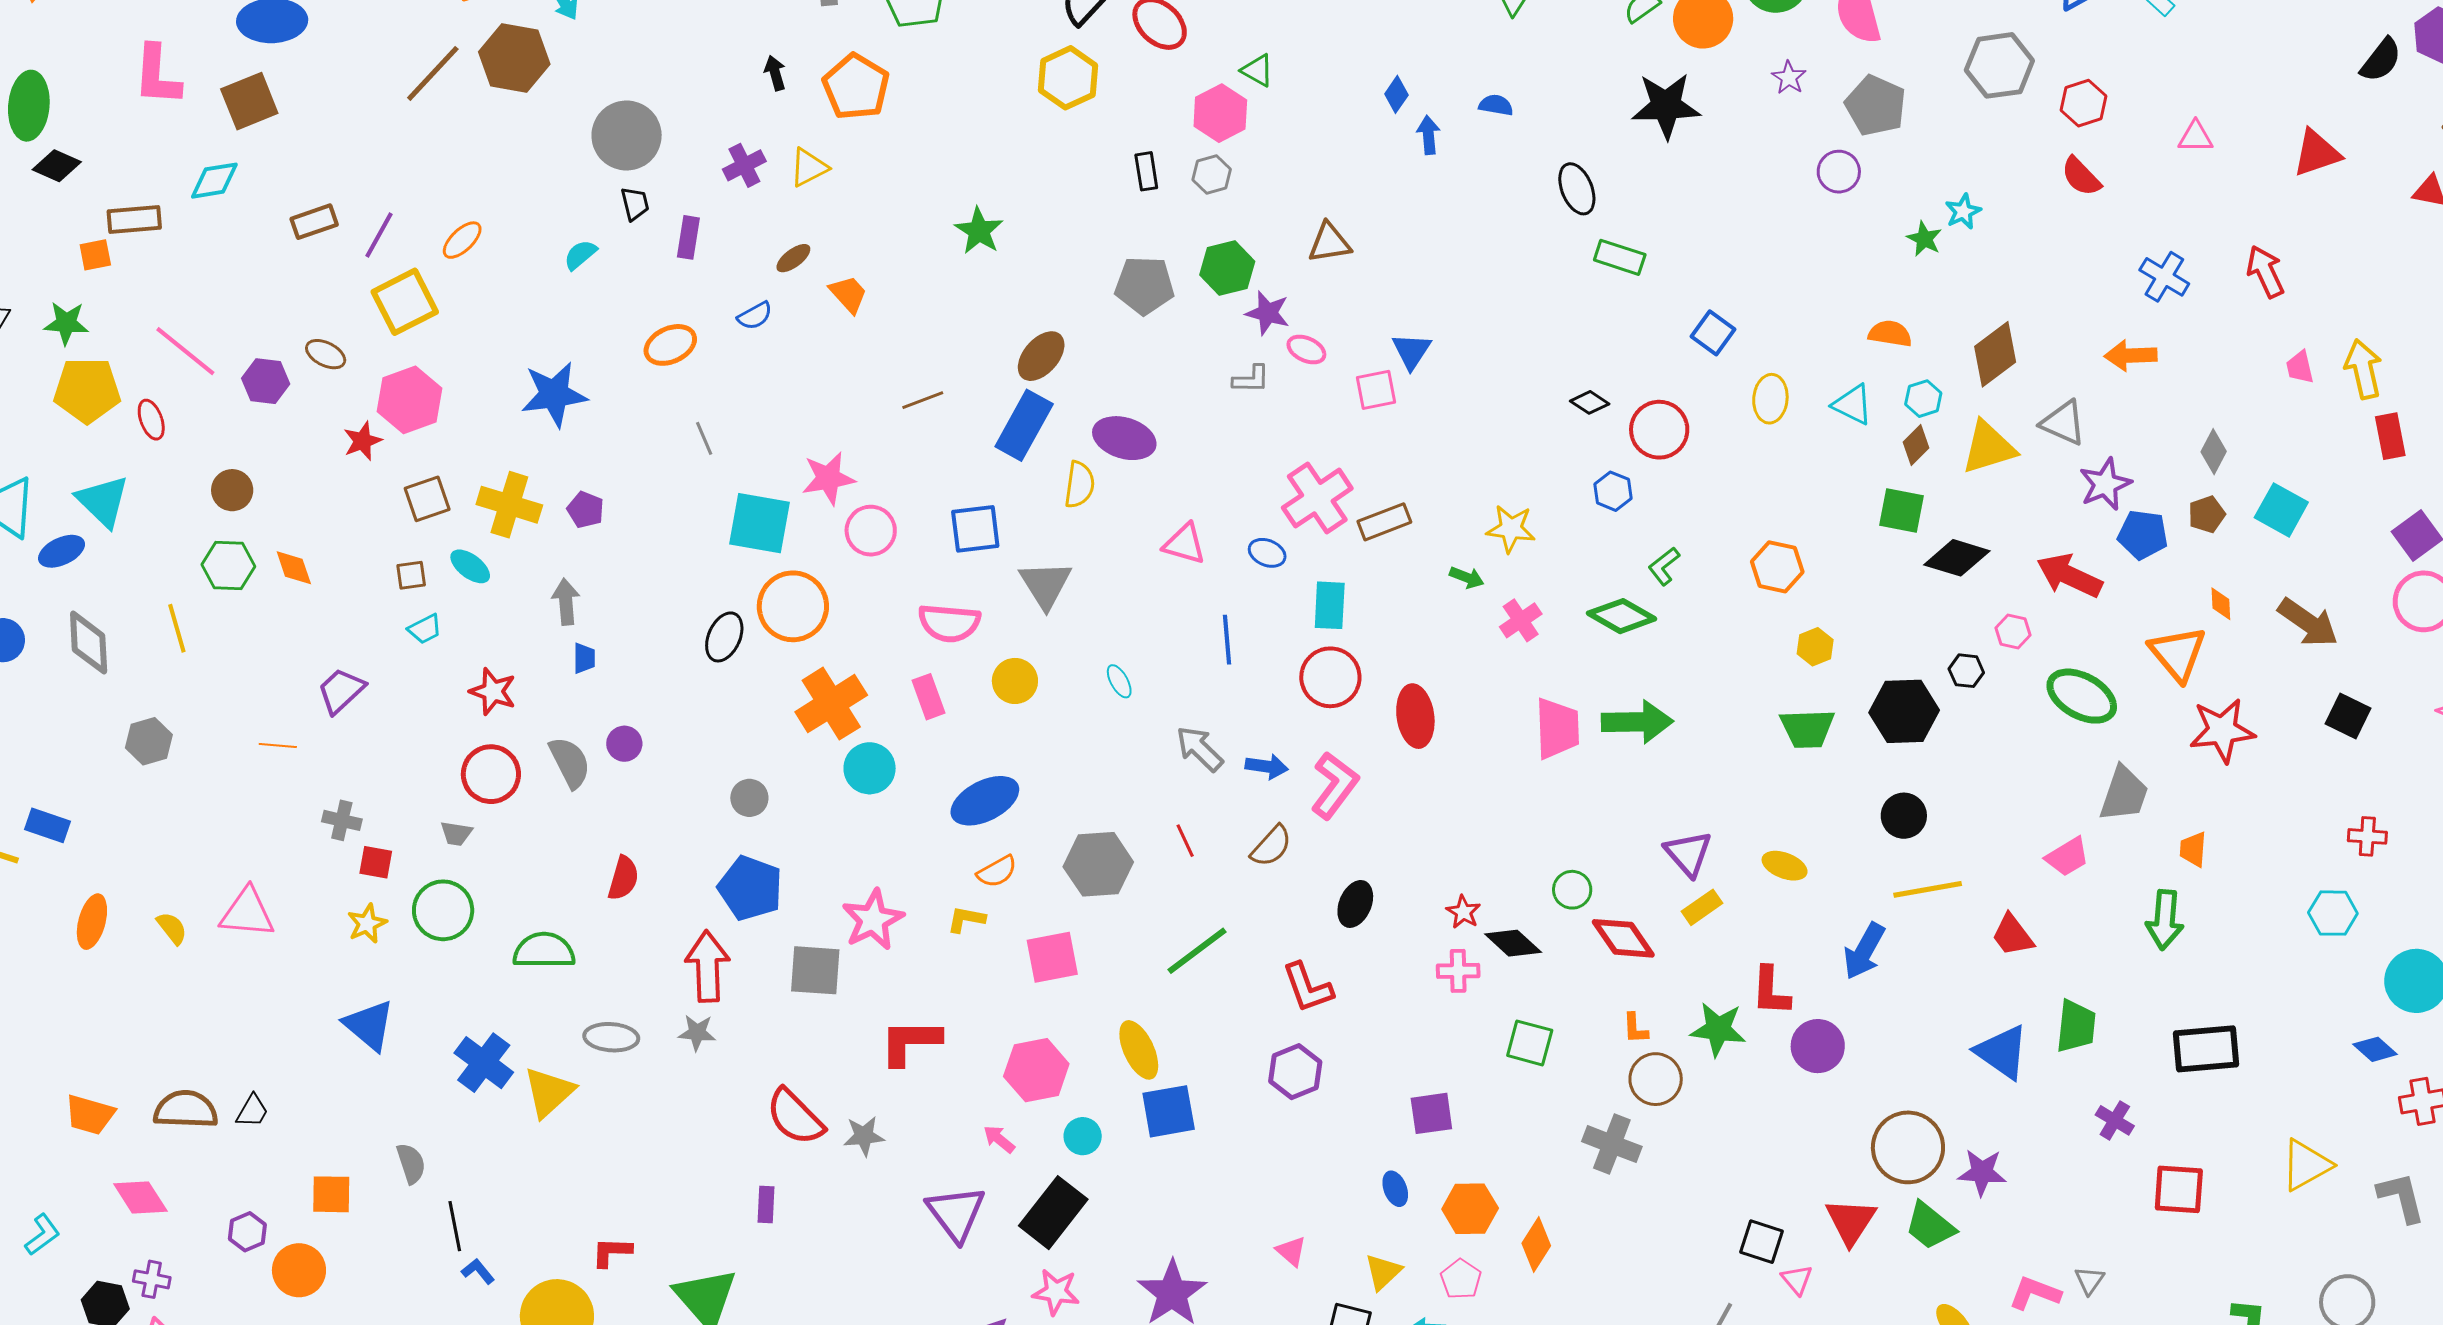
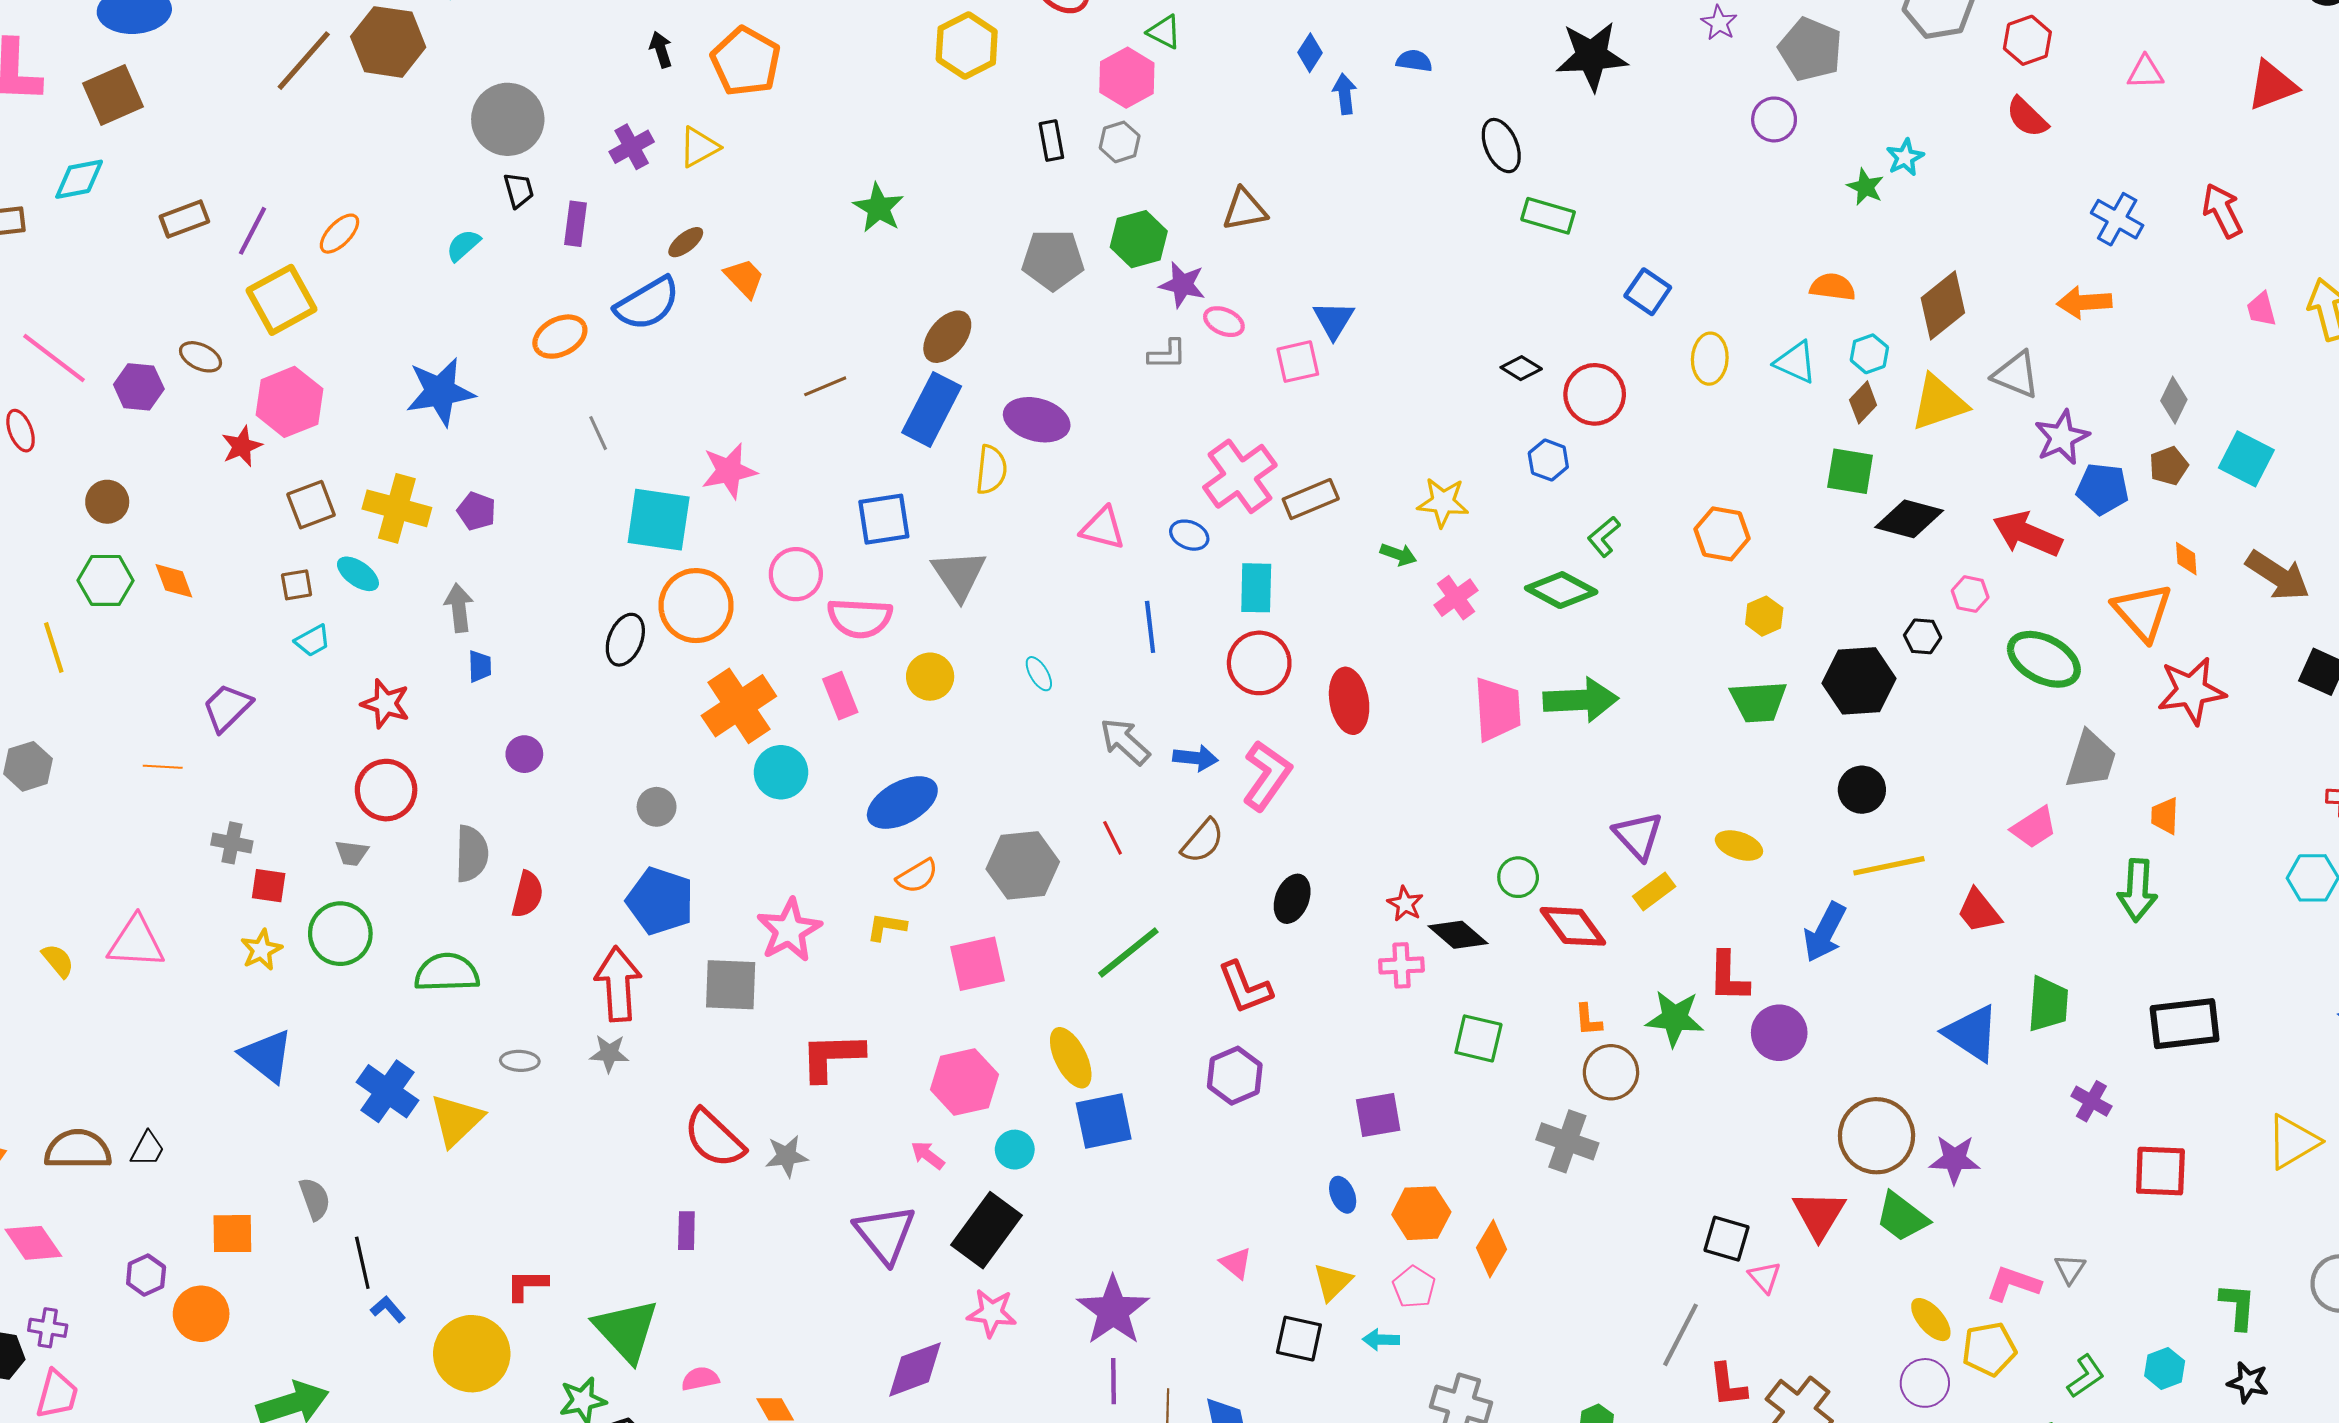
blue semicircle: (755, 316) -> (647, 304), size x1.8
pink circle: (871, 531) -> (796, 574), moved
gray semicircle: (570, 762) -> (472, 854), moved, turned 30
gray ellipse: (611, 1037) -> (520, 1061), size x0.7

